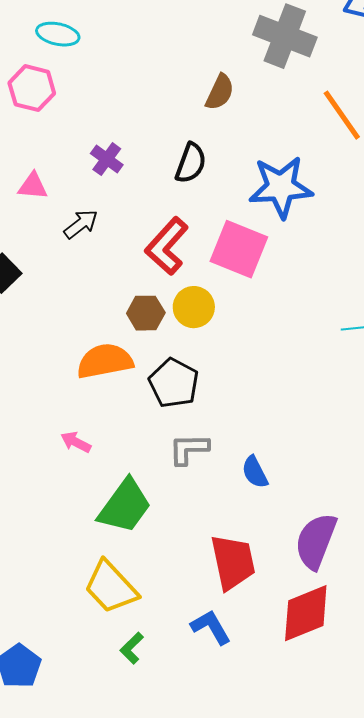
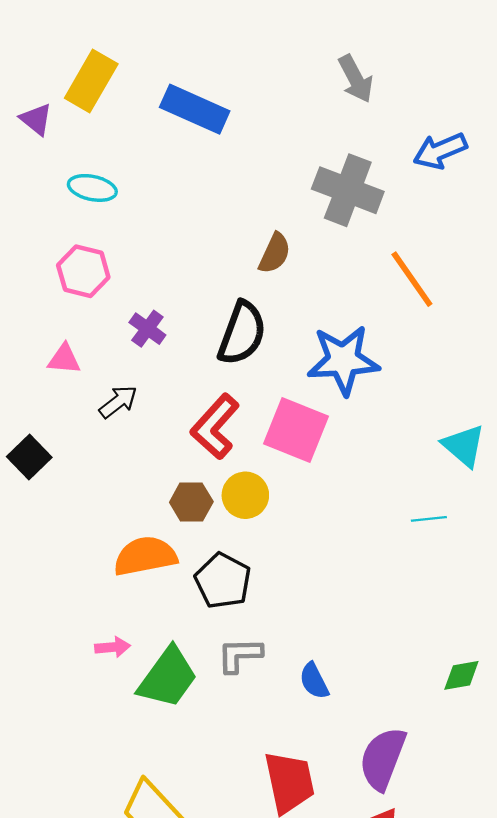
pink hexagon: (32, 88) -> (83, 271), moved
black semicircle: (191, 163) -> (242, 333), size x1.4
pink arrow: (76, 442) -> (113, 647), turned 148
green trapezoid: (125, 506) -> (168, 678), moved

